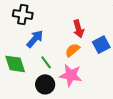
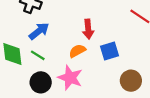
green line: (46, 62) -> (38, 55), moved, turned -32

